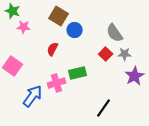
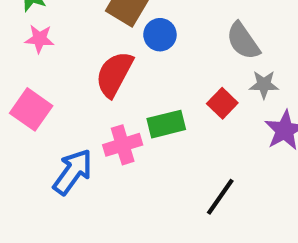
pink star: (24, 27) -> (39, 39), moved
red semicircle: (53, 49) -> (114, 74), size x1.6
red square: (106, 54) -> (222, 103), moved

